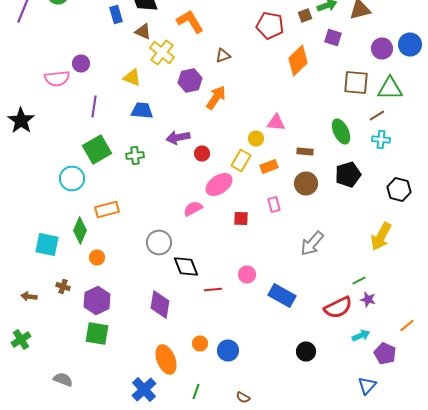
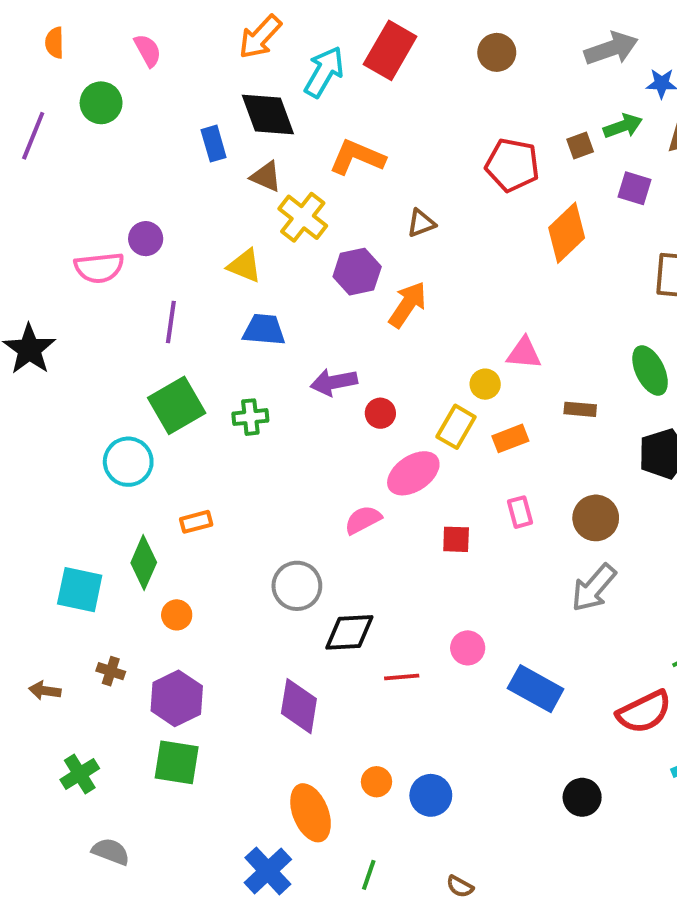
orange L-shape: (190, 22) -> (357, 157), turned -36
brown circle: (306, 184) -> (596, 518), moved
orange rectangle: (107, 210) -> (196, 522), size x0.7
black diamond: (186, 266) -> (349, 632), turned -72
green cross: (21, 340) -> (80, 774), moved

